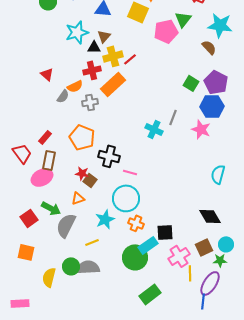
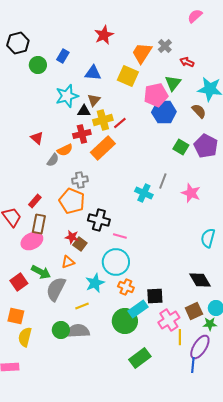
gray cross: (90, 102) -> (80, 180), moved
blue hexagon: (212, 106) -> (164, 112), moved
yellow semicircle: (49, 277) -> (25, 337), moved

